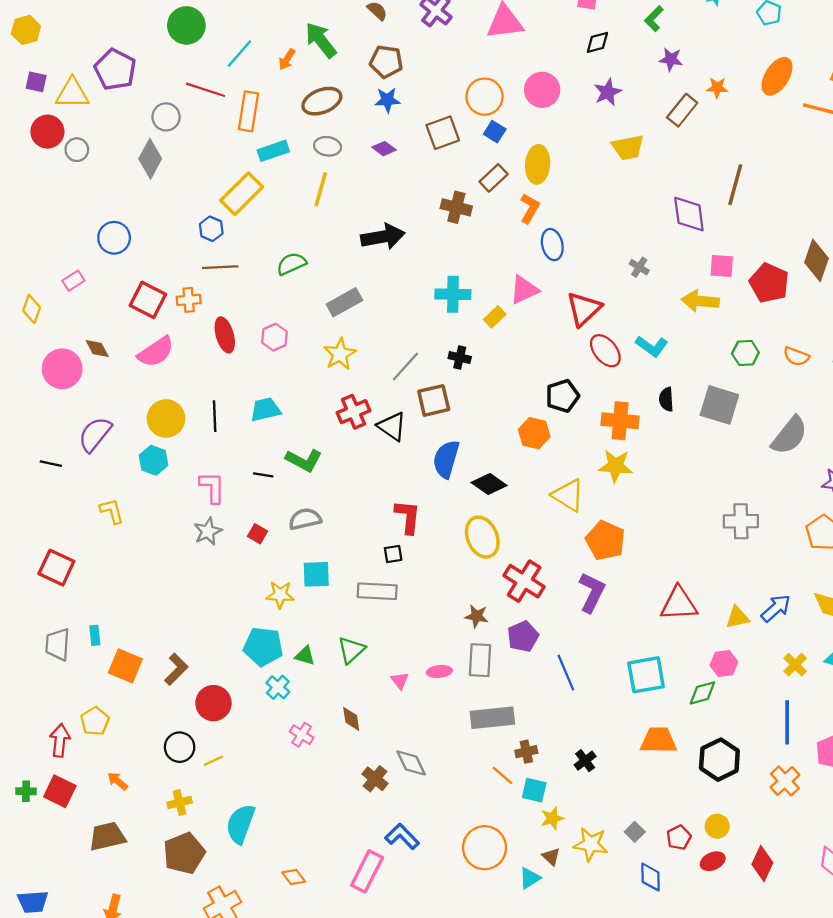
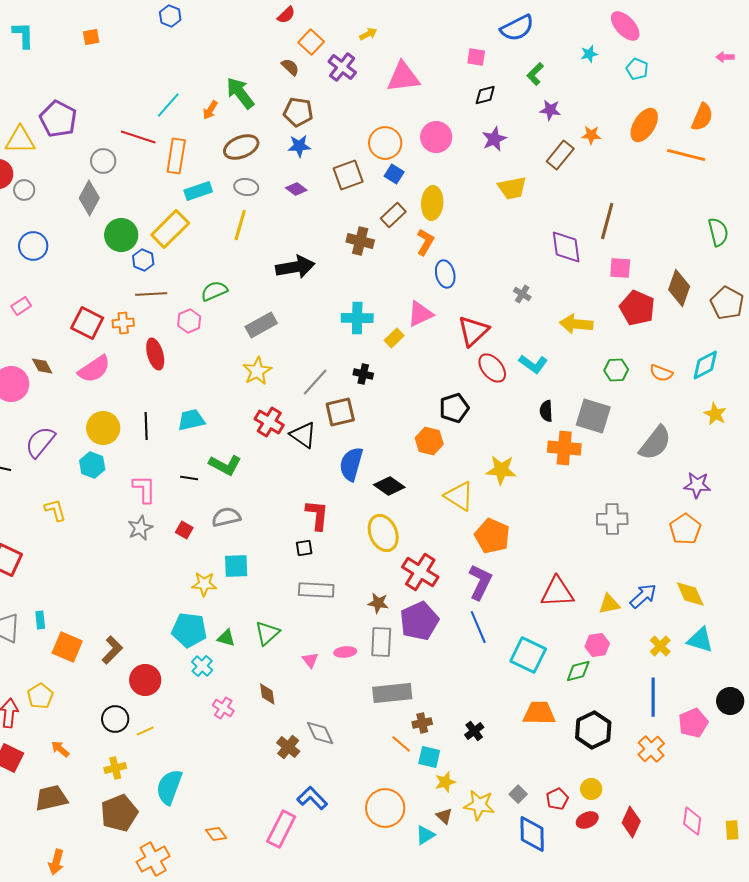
green circle: (186, 25) -> (121, 235), moved
blue circle: (114, 238) -> (33, 246), moved
pink square: (722, 266) -> (620, 268), moved
pink hexagon: (274, 337) -> (189, 321), moved
red cross: (354, 412) -> (269, 422), turned -36
orange cross: (620, 421) -> (564, 448), moved
gray rectangle: (377, 591) -> (316, 590), moved
purple pentagon: (523, 636) -> (419, 621), size x1.4
blue line: (566, 673) -> (478, 627), moved
cyan square: (646, 675) -> (528, 655), turned 36
blue diamond: (651, 877) -> (532, 834), size x1.4

